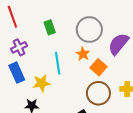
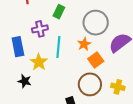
green rectangle: (50, 27) -> (59, 12), turned 32
purple cross: (19, 47) -> (40, 29), moved
yellow star: (41, 83) -> (39, 62), turned 30

